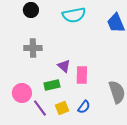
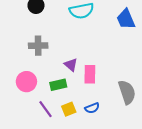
pink circle: (22, 93) -> (26, 82), moved
blue semicircle: (84, 107) -> (92, 108), turned 32

